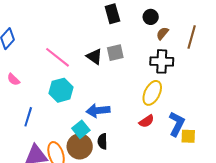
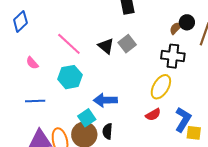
black circle: (151, 17) -> (187, 22), moved
gray square: (115, 53) -> (127, 44), turned -30
pink semicircle: (13, 79) -> (32, 63), moved
blue line: (28, 117) -> (35, 101), turned 66

